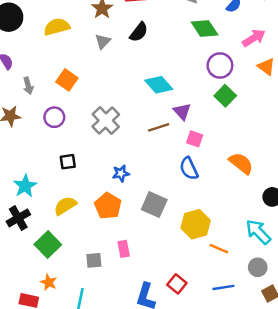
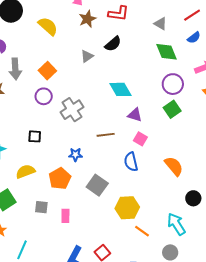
yellow semicircle: (57, 27) -> (48, 26), turned 45
gray triangle: (103, 41) -> (87, 56), moved
gray arrow: (28, 86) -> (15, 69), size x1.5
purple triangle: (182, 111) -> (135, 115), turned -42
purple circle: (54, 117) -> (44, 96), moved
brown line: (159, 127) -> (106, 135), moved
gray square: (94, 260) -> (41, 207), moved

